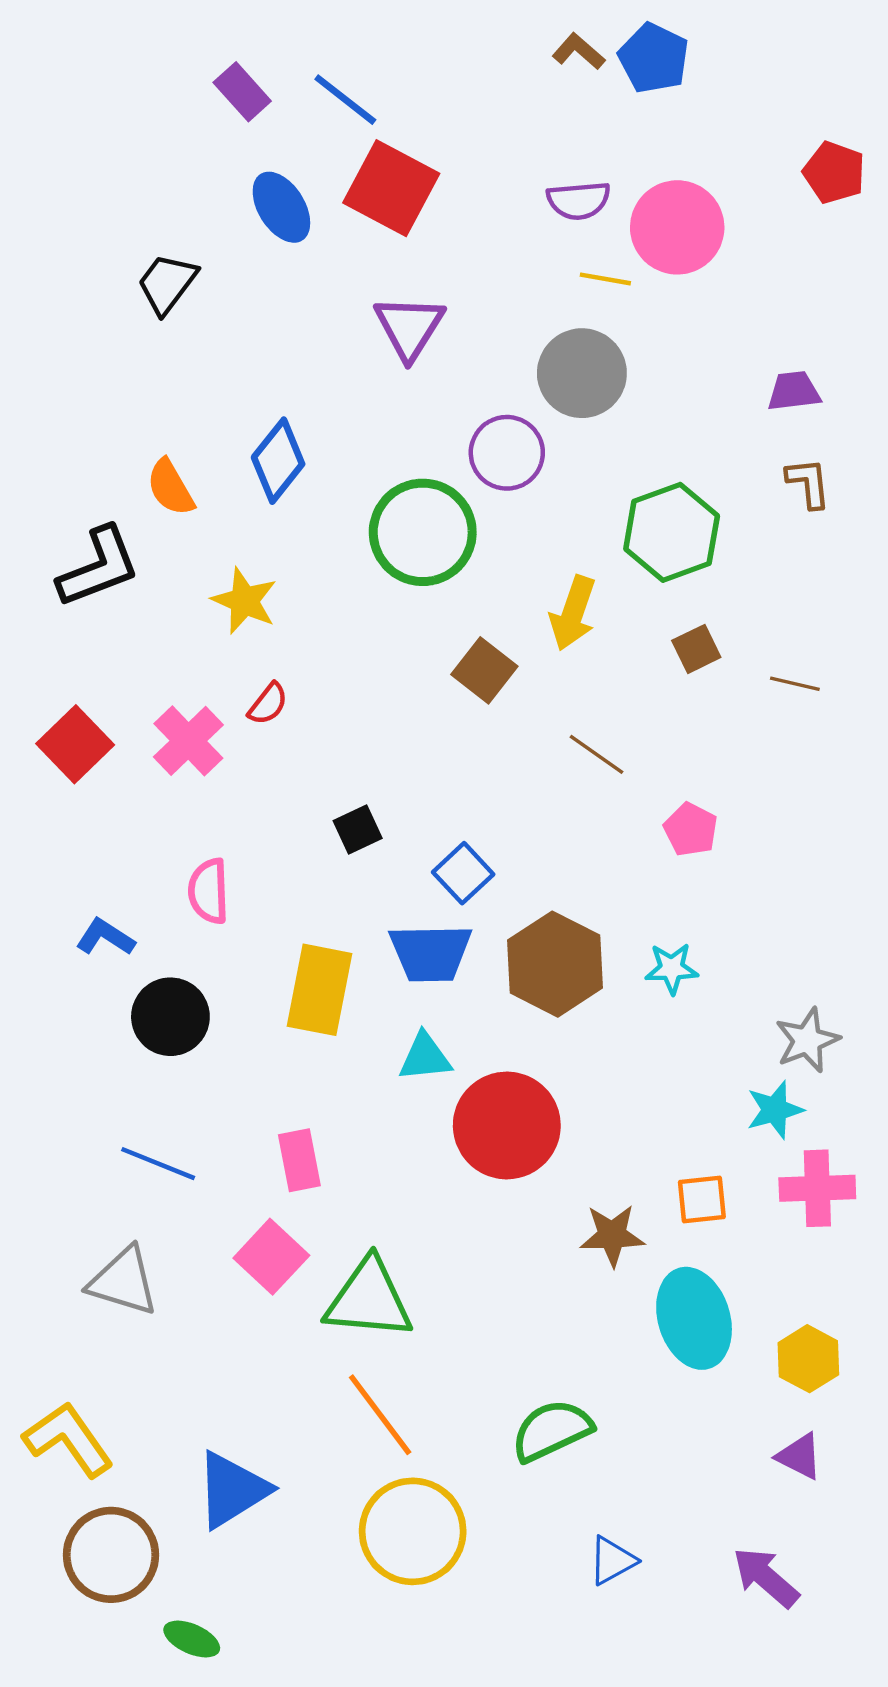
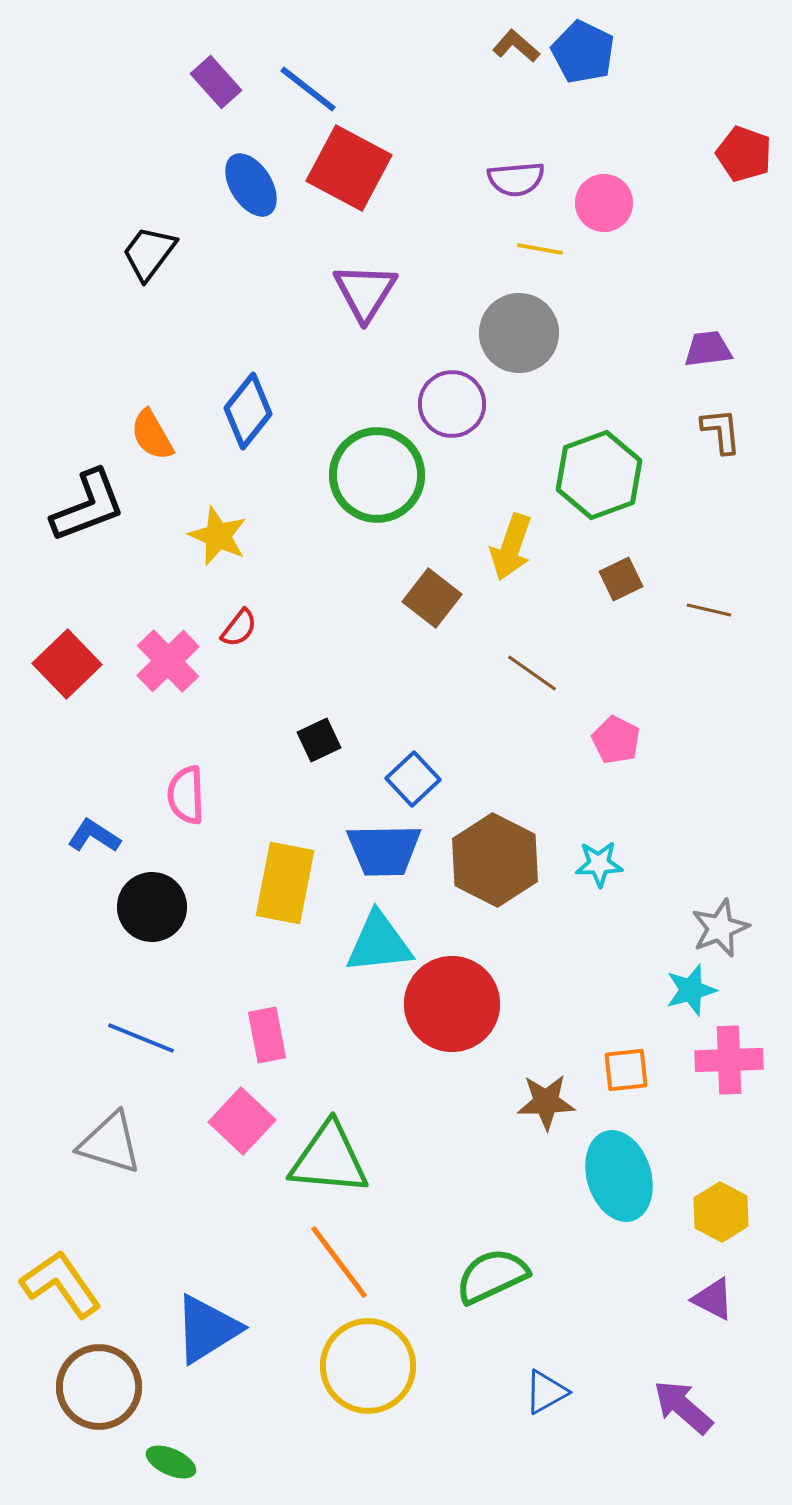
pink circle: (677, 227) -> (604, 203), size x0.7
cyan triangle: (425, 1057) -> (379, 943), size x1.4

